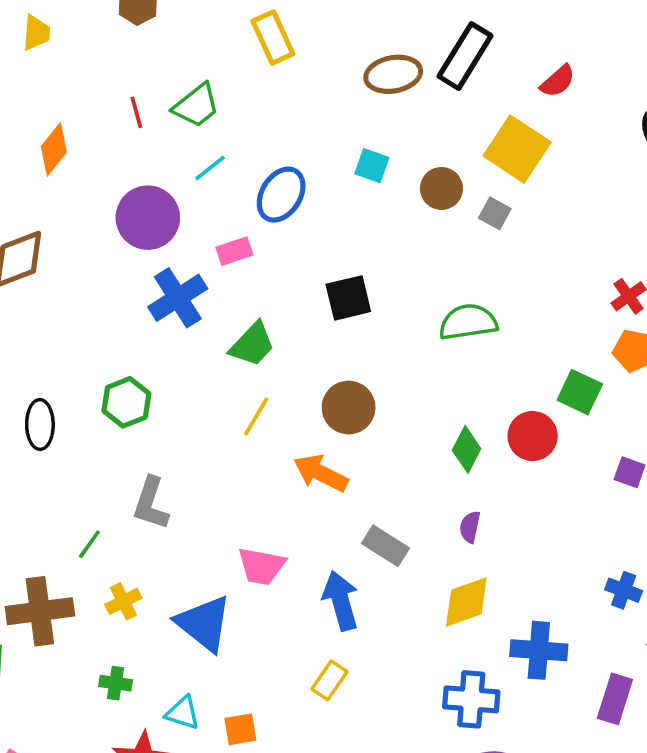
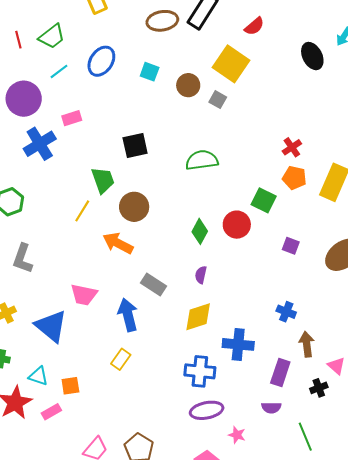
blue ellipse: (281, 195) -> (101, 61), moved
green trapezoid: (252, 344) -> (103, 180), moved, turned -64

